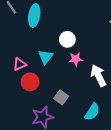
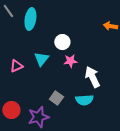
red circle: (30, 82) -> (11, 110), moved
cyan semicircle: (92, 112) -> (84, 100), moved, turned 54

